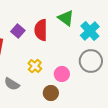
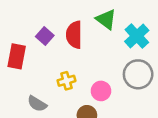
yellow cross: (35, 66) -> (66, 81), turned 32

